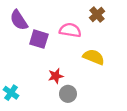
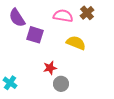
pink semicircle: (70, 30) -> (63, 16), moved
yellow semicircle: (94, 57) -> (76, 43), moved

